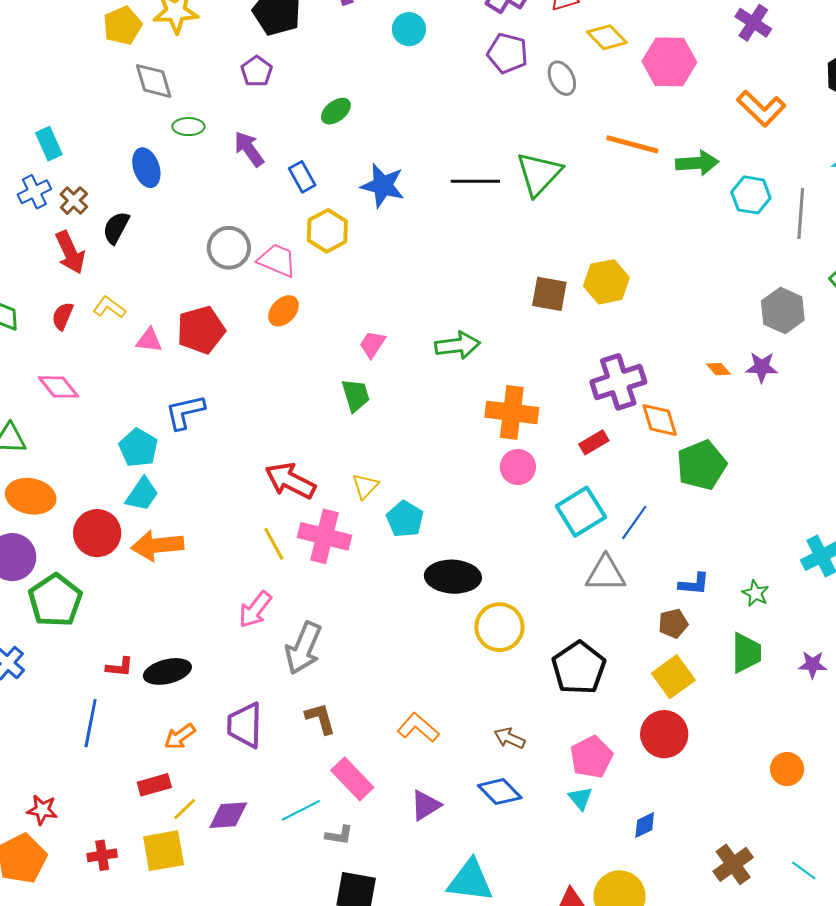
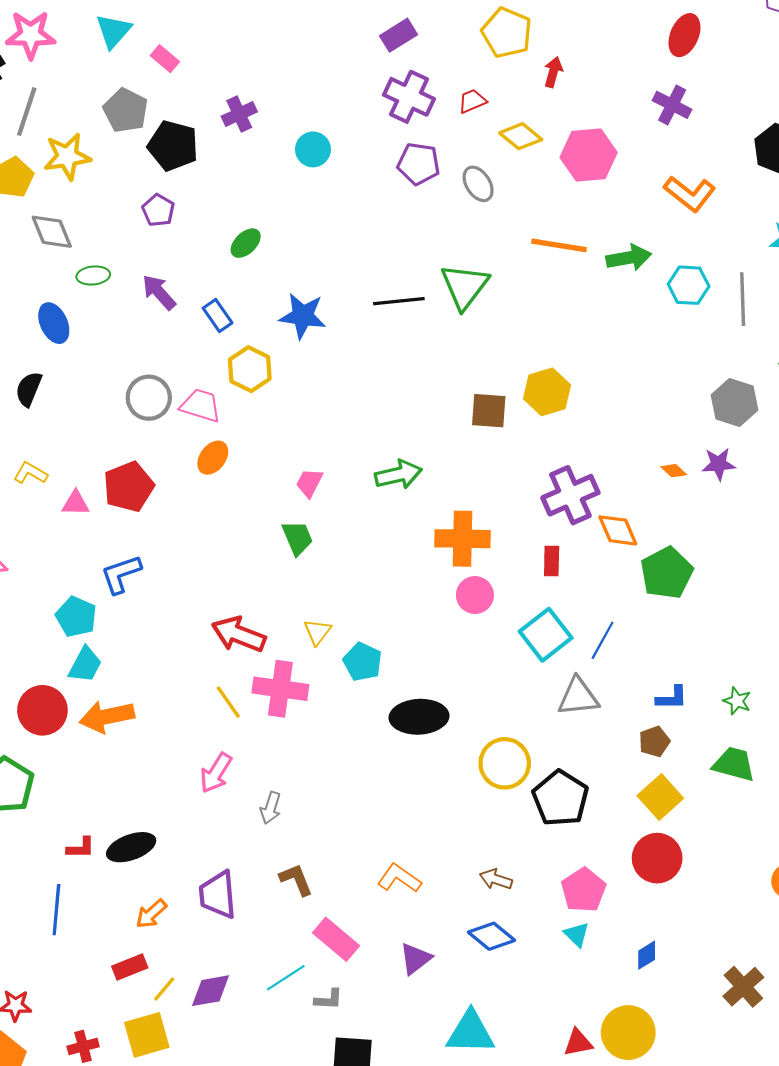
red rectangle: (594, 442) -> (552, 561), turned -52
yellow circle: (499, 627) -> (505, 763), moved
gray arrow: (303, 648) -> (271, 808), size x0.6
green trapezoid: (746, 653) -> (734, 764), turned -69

